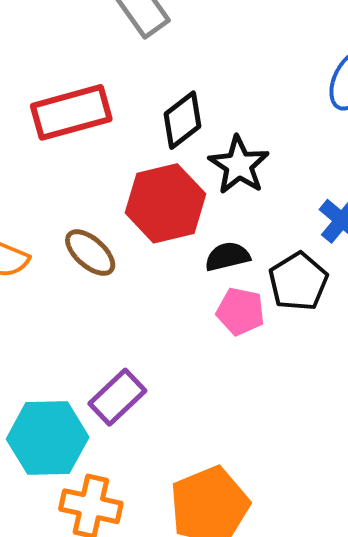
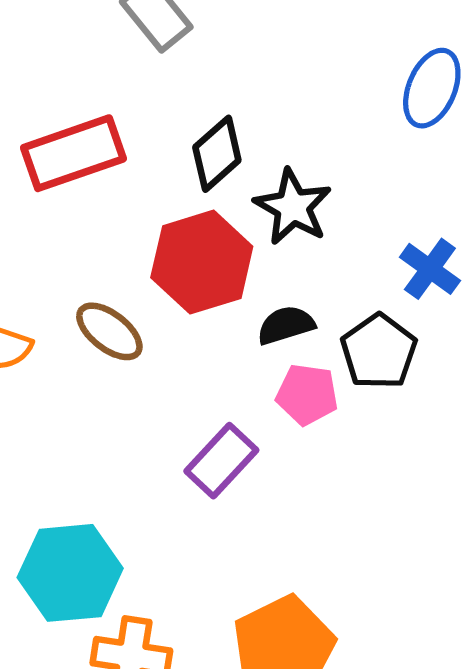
purple rectangle: (117, 397) -> (221, 461), moved

